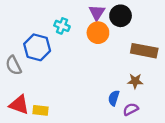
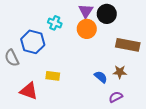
blue semicircle: (114, 98) -> (101, 77), moved, turned 112
red triangle: (19, 105) -> (29, 91), moved
yellow rectangle: (41, 110) -> (53, 76), moved

